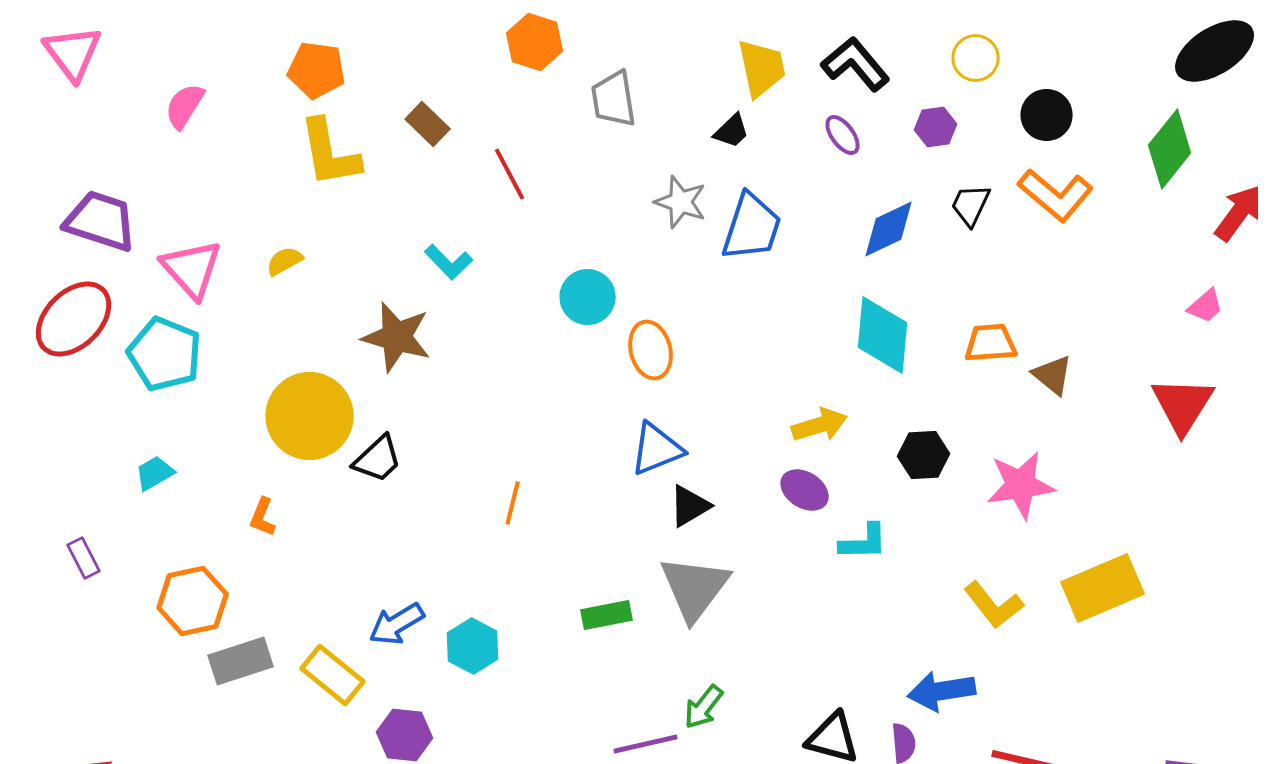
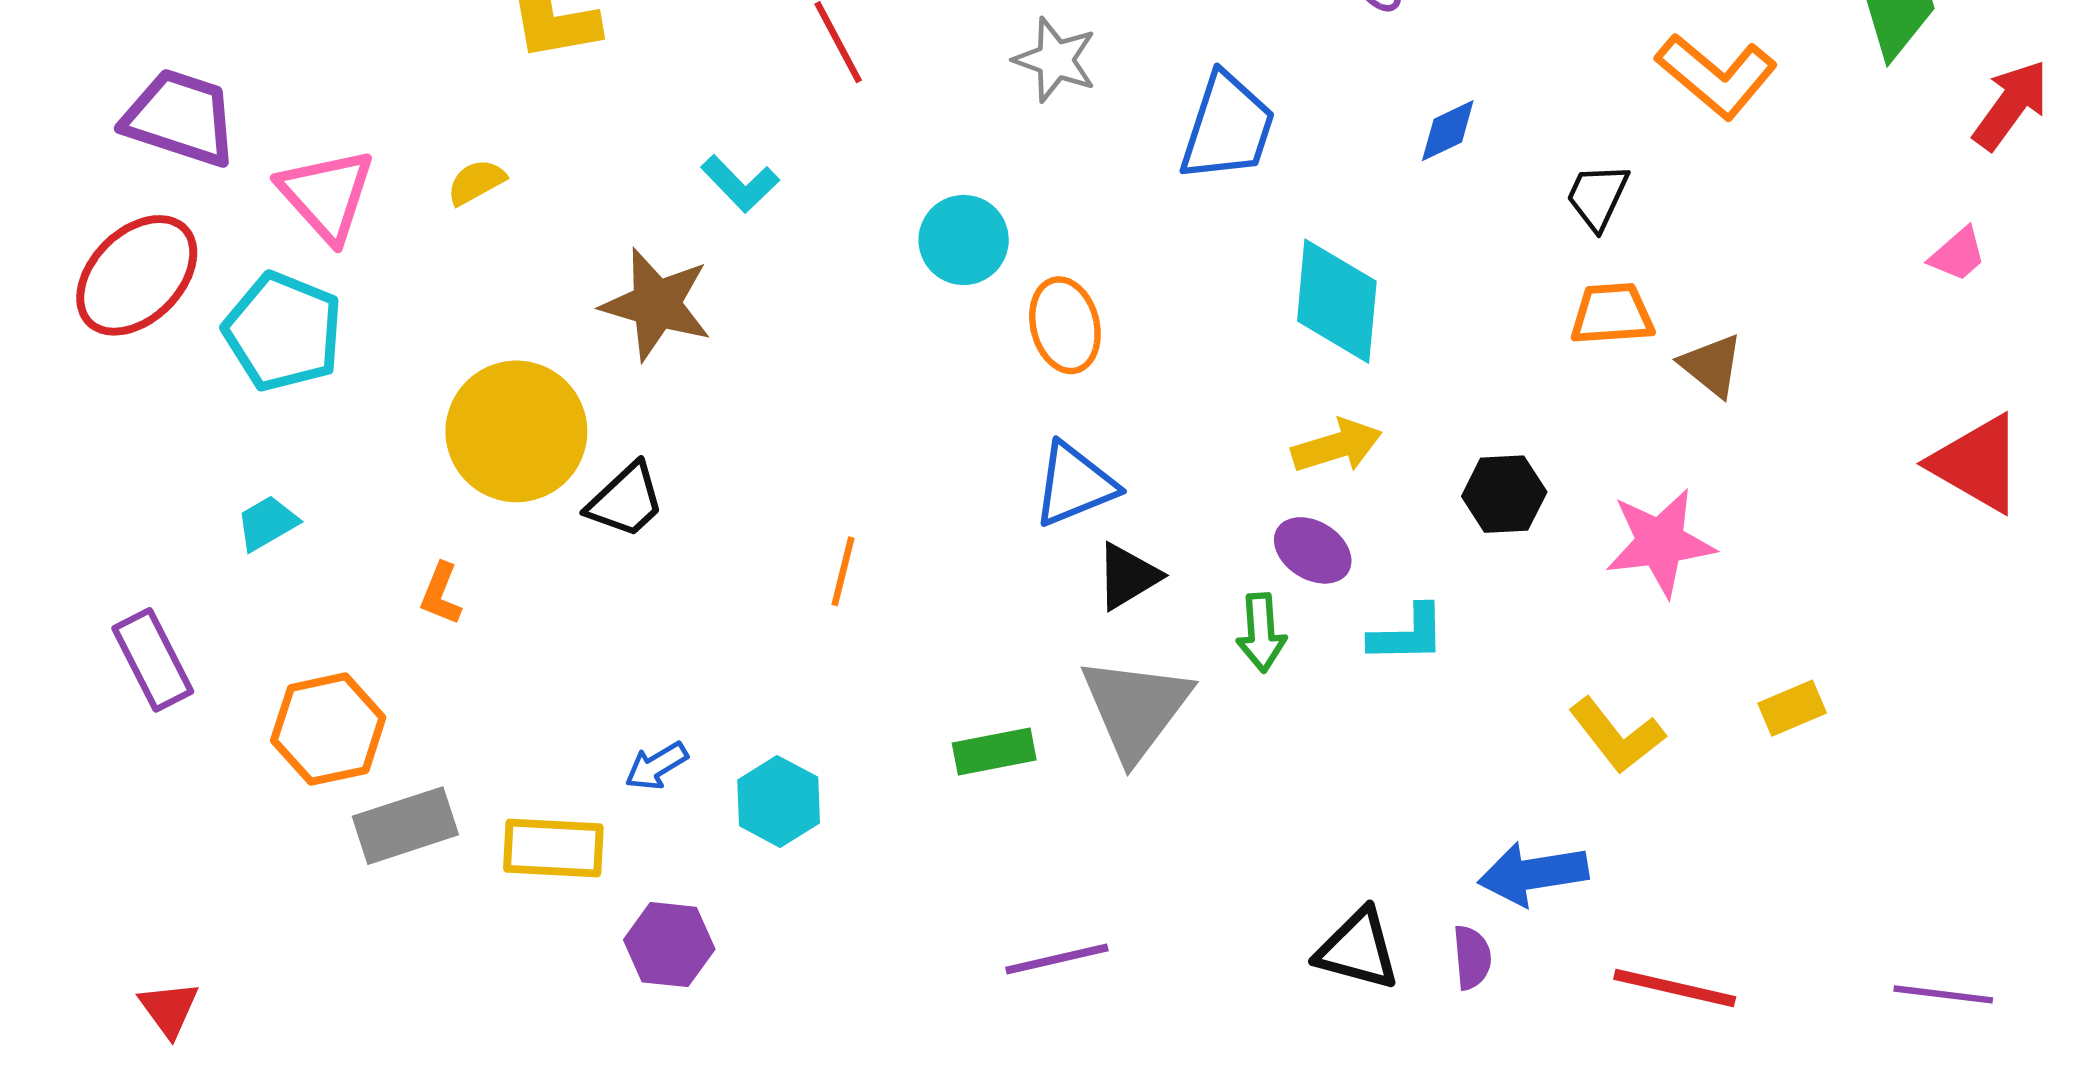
gray star: (681, 202) -> (1055, 60), moved
black trapezoid: (971, 205) -> (1597, 197), moved
blue diamond: (889, 229) -> (1448, 131), size x0.7
cyan diamond: (883, 335) -> (1337, 301), moved
red triangle: (1183, 405) -> (1977, 464), moved, turned -32
purple rectangle: (84, 558) -> (153, 660), size x1.5
yellow rectangle: (1103, 588) -> (1792, 708), size x0.5
blue arrow: (397, 624) -> (656, 766), size x0.7
yellow rectangle: (333, 675) -> (553, 848), turned -36
green arrow: (704, 707) -> (1261, 632), moved, turned -42

